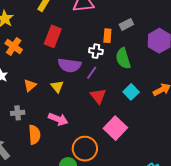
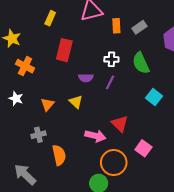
orange rectangle: (107, 36) -> (116, 26), moved
purple semicircle: (69, 65) -> (86, 78), size x0.6
red triangle: (98, 96) -> (120, 124), moved
pink arrow: (58, 119) -> (95, 136), moved
pink square: (115, 128) -> (143, 148), moved, size x0.7

